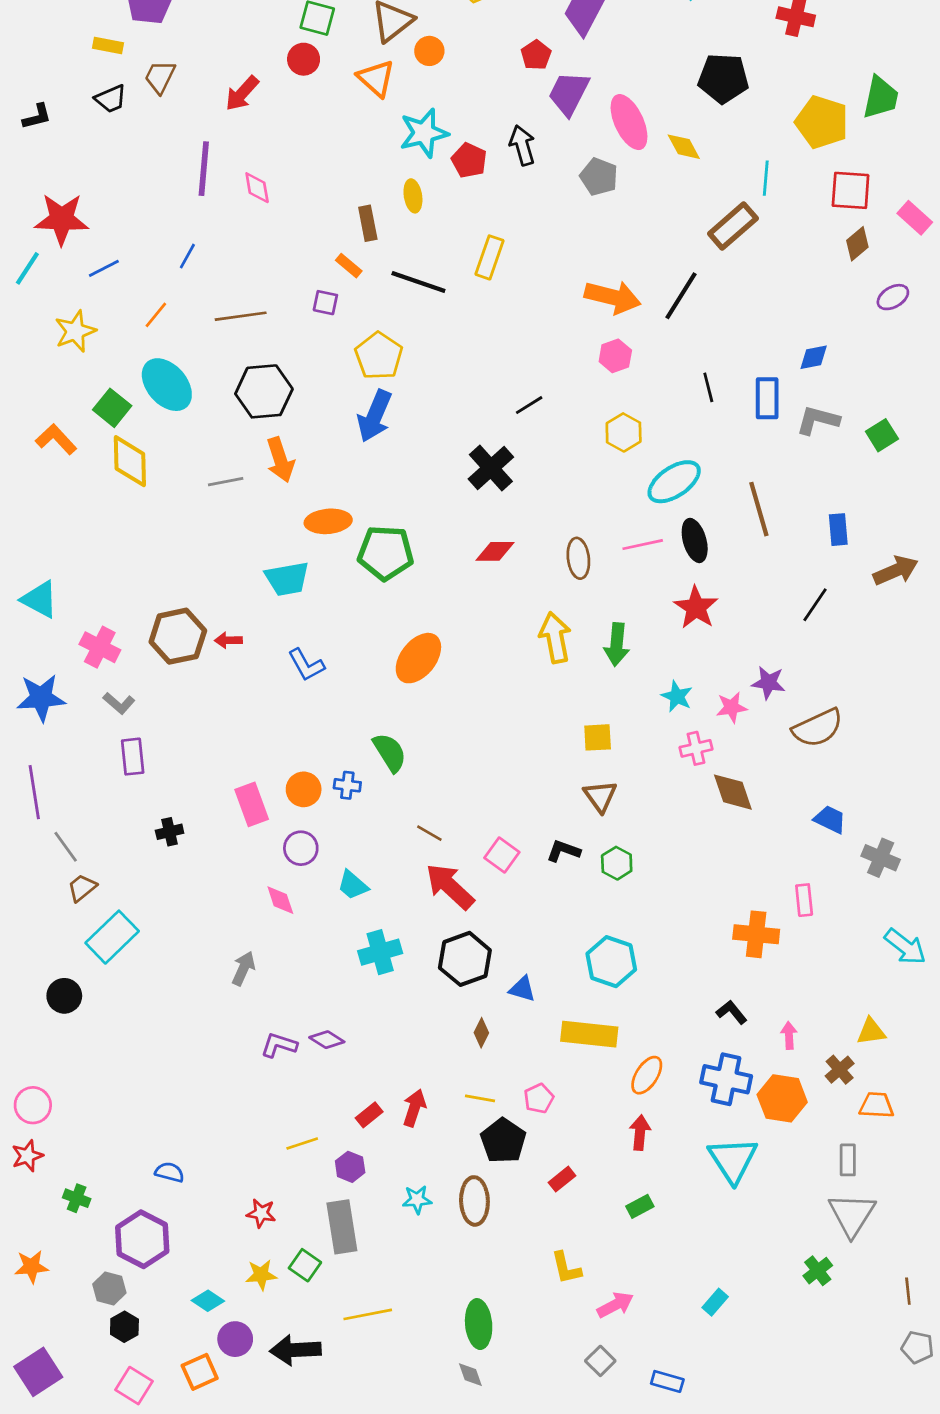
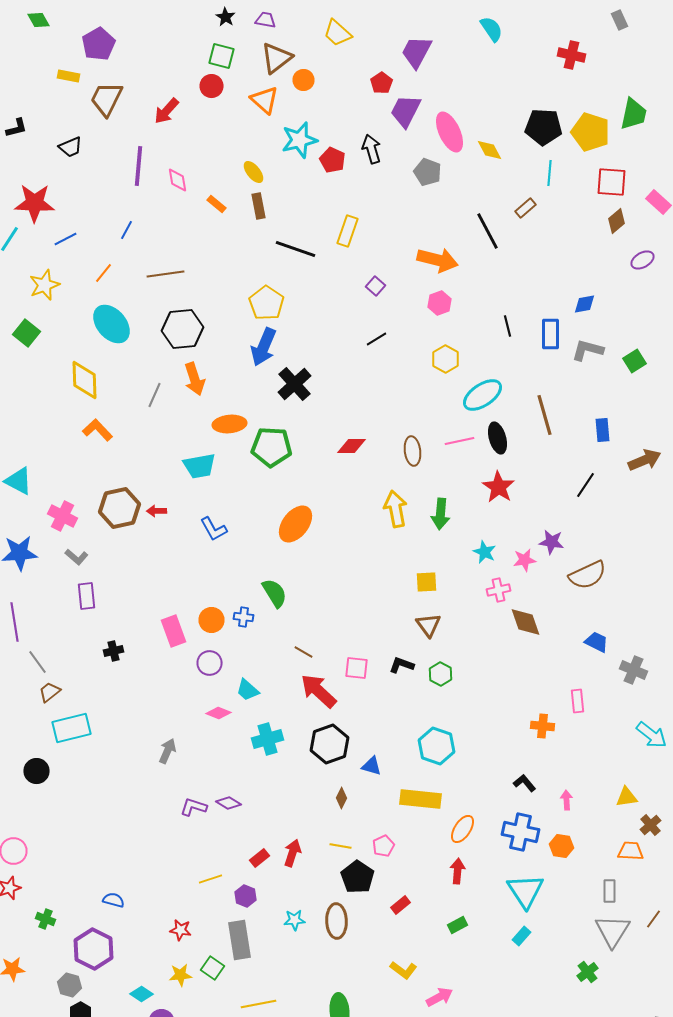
brown trapezoid: (160, 77) -> (106, 99), size x1.4
black pentagon: (723, 78) -> (544, 127), moved
black trapezoid: (111, 99) -> (70, 147), moved
yellow ellipse: (413, 196) -> (254, 172), moved, turned -30
brown rectangle: (733, 226) -> (526, 208), size x0.6
orange rectangle: (349, 266) -> (216, 204), moved
black line: (681, 296) -> (488, 231), moved, turned -60
purple square: (325, 303) -> (376, 286), moved, turned 30
green square: (112, 408) -> (26, 333), moved
orange L-shape: (56, 439) -> (98, 430), moved
black cross: (491, 468) -> (294, 384), moved
gray line: (226, 482) -> (154, 395), turned -55
pink square: (502, 855) -> (356, 668), turned -30
pink diamond: (280, 900) -> (218, 713), moved, turned -50
orange cross: (756, 934) -> (542, 726), size x0.7
cyan rectangle: (112, 937) -> (72, 728), turned 30
brown cross: (840, 1070) -> (650, 825), moved
orange hexagon: (782, 1098) -> (562, 846), size x0.7
yellow L-shape: (566, 1268) -> (404, 970), turned -40
brown line: (908, 1291) -> (654, 919), moved, turned 42
cyan rectangle: (715, 1302) -> (522, 936), moved

